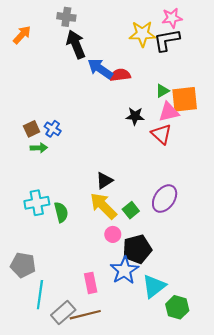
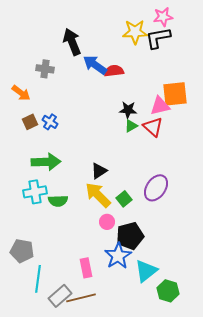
gray cross: (66, 17) -> (45, 69), moved
orange arrow: (22, 35) -> (21, 93), moved, turned 84
green triangle: (162, 91) -> (131, 126), moved
green arrow: (39, 148) -> (46, 162), moved, size x1.8
green semicircle: (61, 212) -> (58, 201), turned 102

